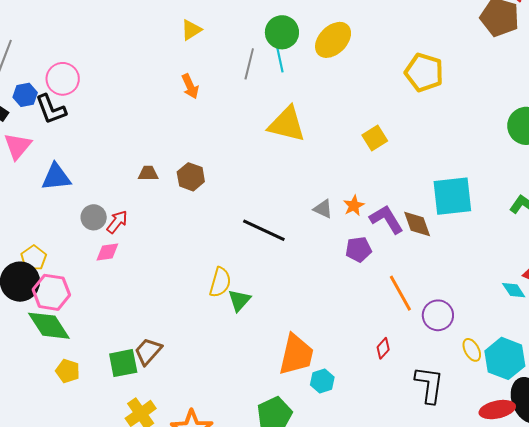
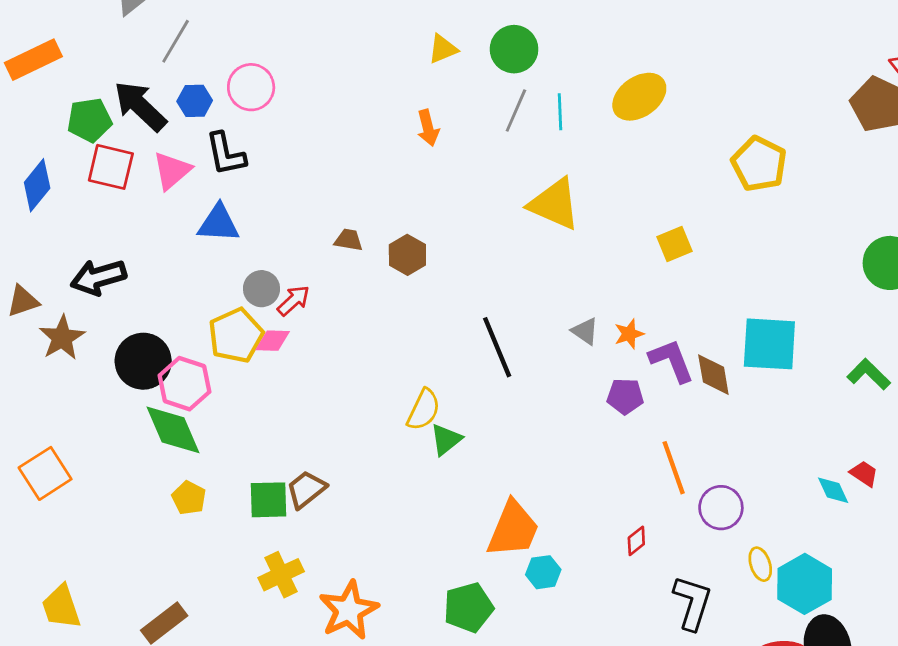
green circle: (282, 32) -> (514, 49), moved
black L-shape: (51, 109) -> (226, 154), moved
black line: (264, 230) -> (497, 347), turned 33
yellow pentagon: (34, 258) -> (236, 336), moved, size x1.5

